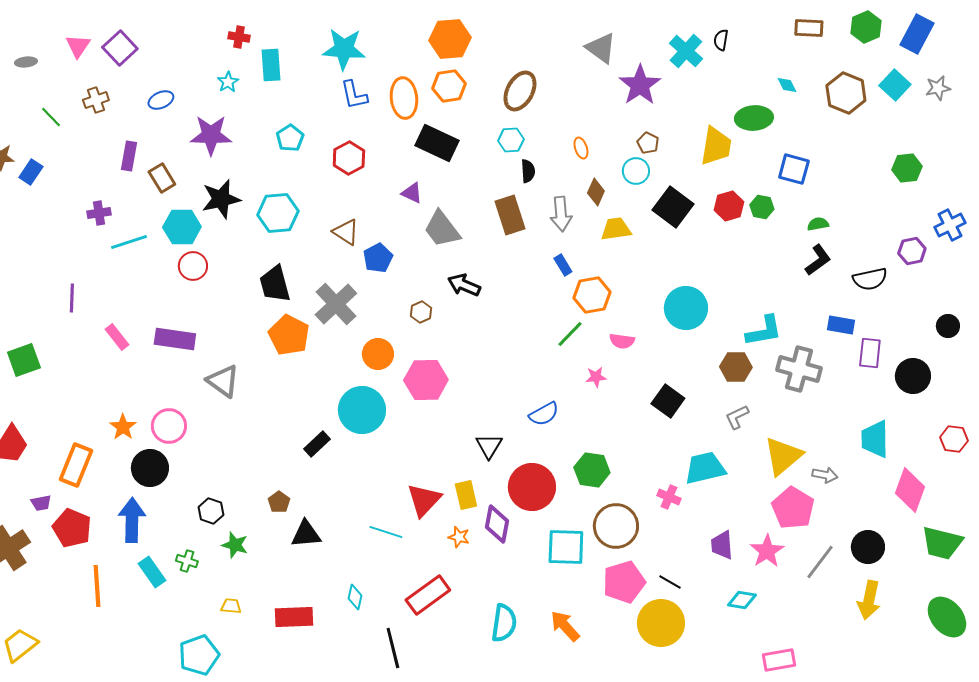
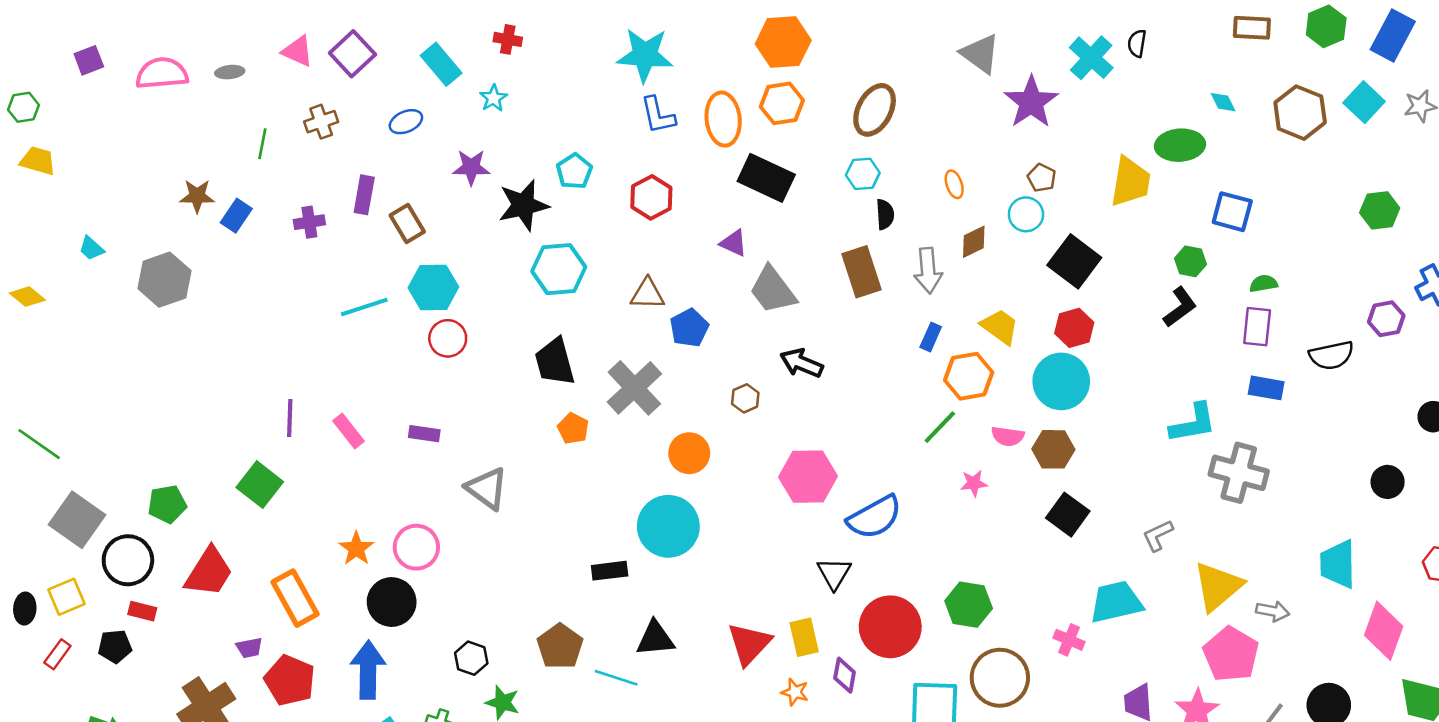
pink triangle: (78, 46) -> (298, 51), turned -40
cyan rectangle: (271, 65) -> (441, 64), moved, turned -36
green line: (51, 117) -> (262, 144), turned 55
purple star: (211, 135) -> (471, 167), size x0.7
brown diamond: (596, 192) -> (974, 242), turned 40
black star: (221, 199) -> (523, 205), moved
red hexagon: (729, 206) -> (1074, 328), moved
purple cross: (99, 213) -> (309, 222), moved
yellow trapezoid: (616, 229) -> (1000, 327), moved, turned 44
brown triangle: (346, 232) -> (647, 294), turned -32
black L-shape: (818, 260) -> (1180, 307), moved
blue rectangle: (563, 265) -> (931, 337), turned 55
purple line: (72, 298) -> (290, 418), moved
cyan circle: (686, 308) -> (1061, 381), moved
blue rectangle: (841, 325) -> (1266, 388), moved
orange pentagon: (289, 335) -> (573, 428), size x0.6
purple rectangle: (175, 339) -> (424, 434), size x0.6
purple rectangle: (870, 353) -> (1257, 327), moved
green square: (24, 360) -> (260, 485), moved, turned -32
brown hexagon: (736, 367) -> (1053, 449), moved
black circle: (913, 376) -> (1388, 482), size x0.7
pink hexagon: (426, 380) -> (808, 477), moved
blue semicircle: (544, 414) -> (875, 517), moved, size x1.4
black rectangle: (317, 444) -> (610, 571), turned 36
orange rectangle: (76, 465) -> (295, 598), turned -51
brown pentagon: (279, 502) -> (560, 646), size x1.6
purple diamond: (497, 524) -> (845, 675), size x0.7
cyan line: (386, 532) -> (616, 678), moved
black triangle: (306, 534) -> (655, 639), moved

